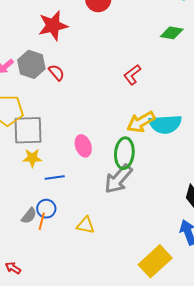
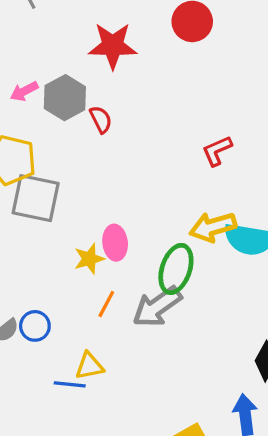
yellow star: (32, 158) -> (89, 259), moved, turned -30
blue line: (55, 177) -> (70, 384), moved
orange line: (42, 221) -> (106, 304), moved
yellow triangle: (85, 225) -> (89, 366), turned -36

